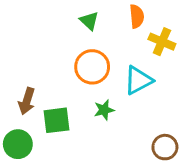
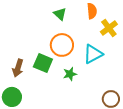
yellow cross: (162, 42) -> (109, 28), turned 30
green square: (56, 120) -> (43, 63), moved, turned 30

